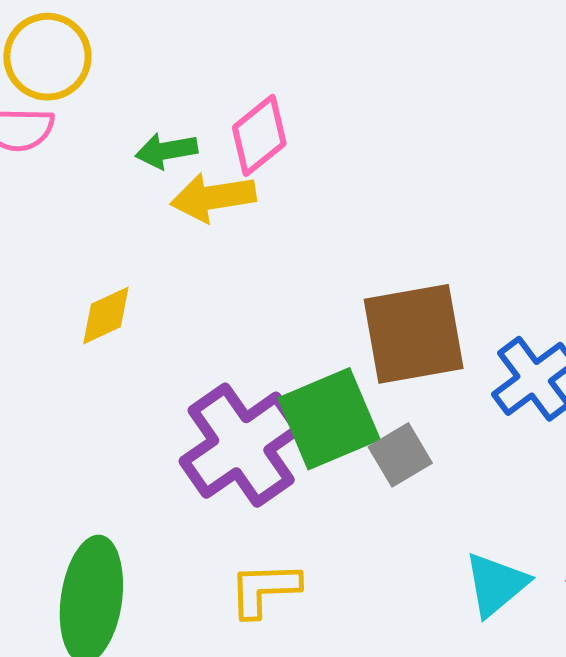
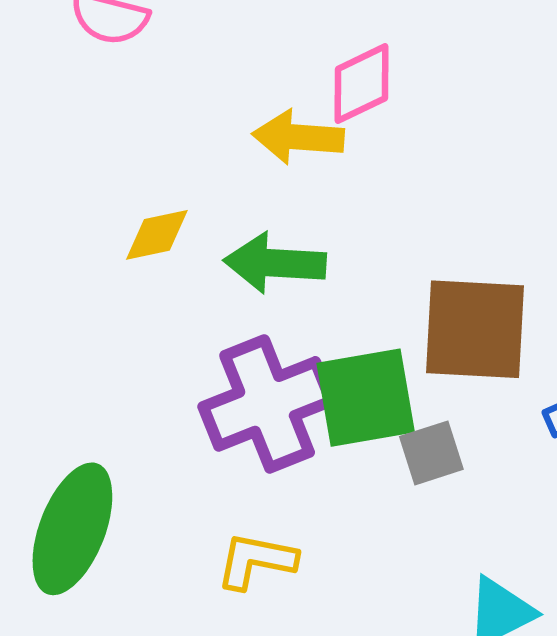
green arrow: (166, 151) -> (275, 263), moved, size x1.5

